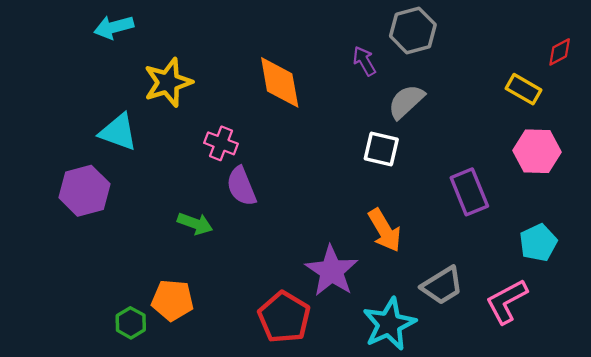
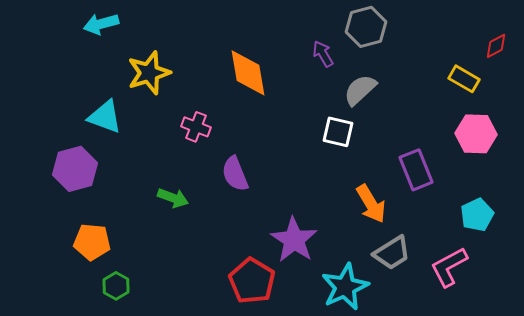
purple semicircle: (241, 186) -> (235, 174), moved
orange arrow: (385, 230) -> (371, 204), moved
orange pentagon: (172, 300) -> (92, 242), moved

